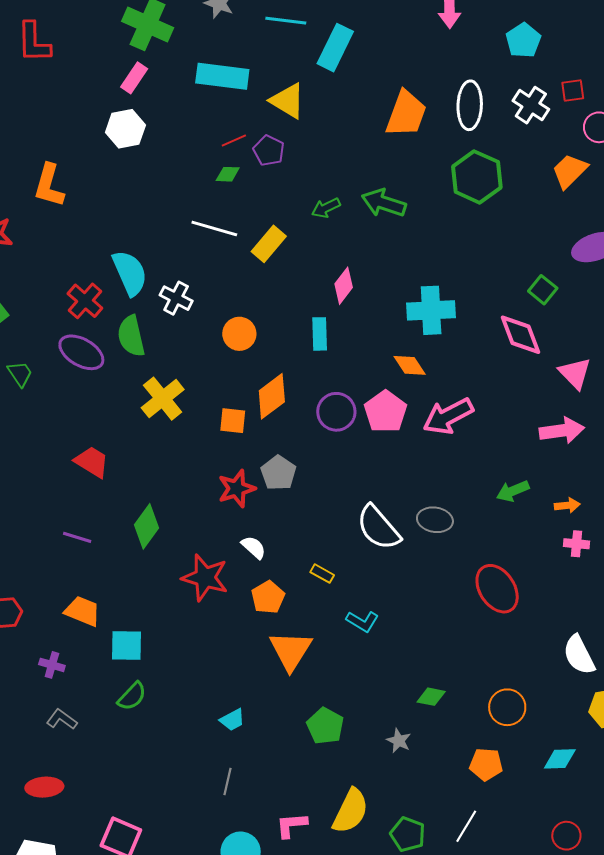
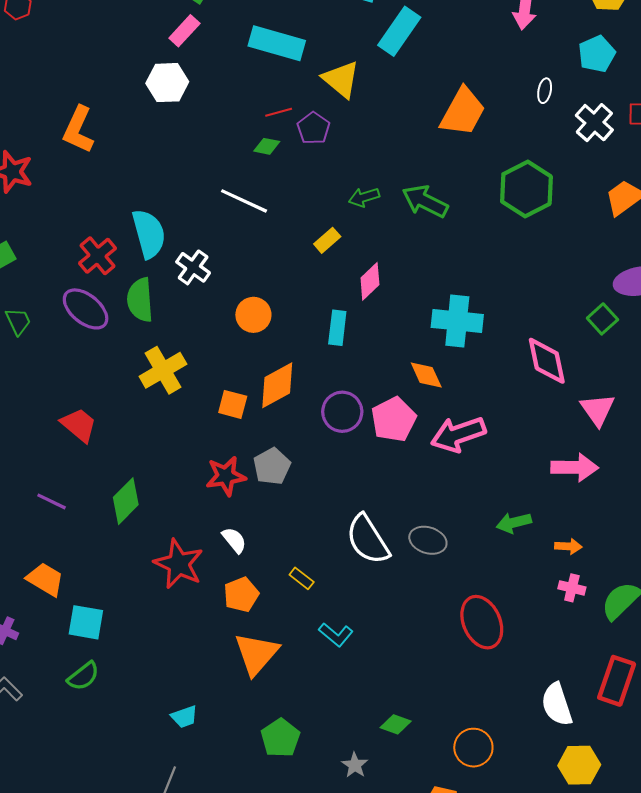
white ellipse: (470, 105) -> (545, 91), moved, size x0.5
yellow rectangle: (269, 244) -> (327, 240), moved, size x0.7
green square: (543, 290) -> (602, 319), moved

